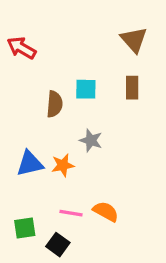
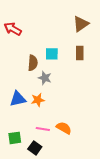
brown triangle: (134, 40) -> (81, 24), turned 36
gray star: (91, 140) -> (45, 78), moved

